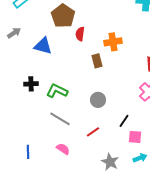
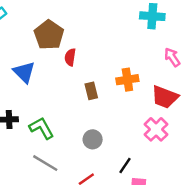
orange cross: (113, 42) -> (127, 80), moved
blue triangle: (43, 46) -> (24, 72), turned 30
green L-shape: (57, 91) -> (42, 128), turned 35

